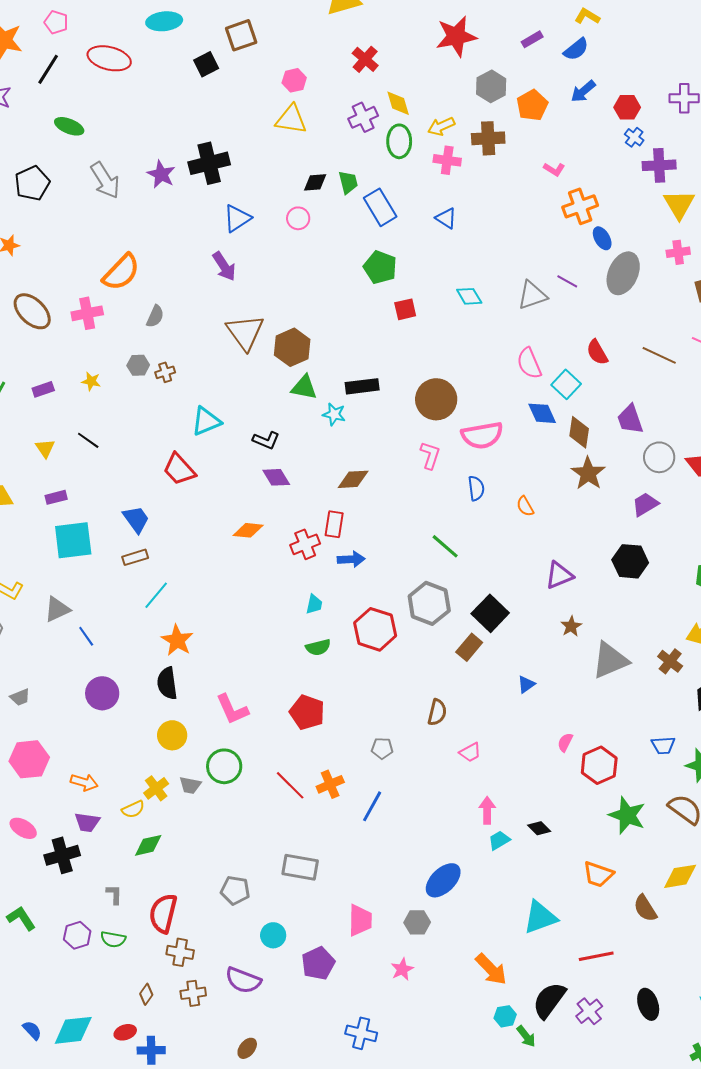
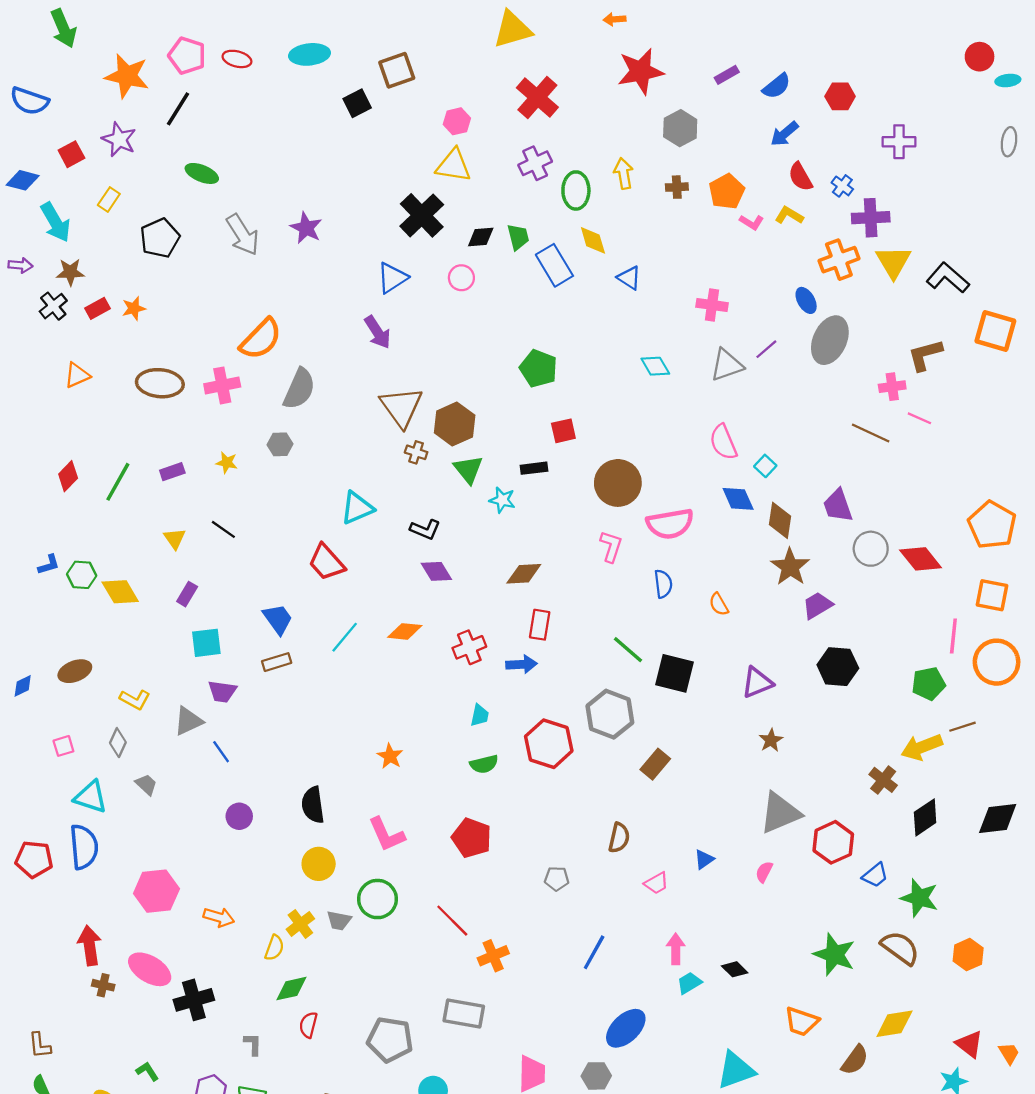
yellow L-shape: (587, 16) -> (789, 215), moved
pink pentagon: (56, 22) -> (187, 56), size x1.4
red ellipse: (109, 58) -> (237, 59), moved, size x0.6
red cross: (365, 59) -> (537, 97), size x1.4
yellow diamond: (398, 103) -> (593, 240), moved
orange pentagon: (532, 105) -> (727, 192), moved
red hexagon: (627, 107) -> (840, 96), moved
yellow arrow: (441, 126) -> (624, 173), turned 104
brown cross: (488, 138) -> (677, 187), size x0.6
pink cross: (447, 160) -> (712, 305), moved
black cross: (209, 163) -> (422, 215), moved, turned -30
orange cross: (580, 206) -> (839, 260), moved
pink cross: (678, 252) -> (892, 387), moved
green pentagon: (380, 267) -> (539, 368), moved
purple line: (567, 281) -> (766, 349), turned -70
red square: (405, 309) -> (563, 431), moved
brown ellipse: (32, 311) -> (160, 383), turned -39
gray semicircle: (155, 316) -> (299, 389), size x1.6
red semicircle: (597, 352) -> (800, 177), moved
brown cross: (165, 372) -> (416, 452), moved, turned 36
cyan square: (566, 384) -> (765, 466), size x0.7
black rectangle: (362, 386) -> (534, 468), size x0.7
green triangle: (304, 387) -> (468, 469), turned 40
purple rectangle: (56, 497) -> (187, 594), turned -45
purple trapezoid: (645, 504) -> (817, 605), moved
red rectangle: (334, 524) -> (540, 625), moved
cyan square: (73, 540) -> (206, 643), size x0.7
cyan line: (156, 595) -> (345, 637), moved
black square: (490, 613) -> (675, 673), moved, turned -30
orange star: (177, 640) -> (390, 756), moved, size x0.7
gray triangle: (610, 660) -> (780, 813), moved
blue triangle: (526, 684) -> (704, 859), moved
purple circle: (102, 693) -> (239, 816), size x0.7
gray trapezoid: (20, 697) -> (146, 785), moved, turned -115
blue trapezoid: (663, 745) -> (875, 875), turned -35
red hexagon: (599, 765) -> (833, 842), moved
orange cross: (330, 784) -> (493, 956), moved
blue line: (372, 806) -> (594, 952), moved
yellow semicircle: (133, 809) -> (274, 948), turned -45
purple trapezoid: (87, 822) -> (222, 692), moved
pink ellipse: (23, 828) -> (150, 969), size x1.4
gray pentagon: (235, 890) -> (390, 1040), size x1.4
brown semicircle: (645, 908) -> (855, 1060), turned -112
red semicircle: (163, 913) -> (308, 1025), moved, size x0.6
green L-shape: (21, 918) -> (147, 1071), size x0.7

